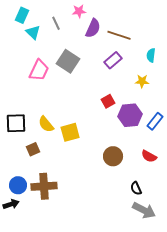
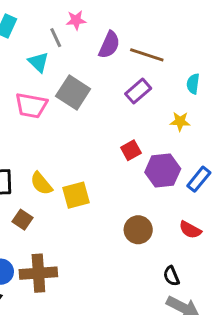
pink star: (79, 11) -> (76, 20), moved
cyan triangle: (33, 32) -> (38, 62), moved
pink trapezoid: (39, 70) -> (31, 105), turned 75
brown square: (33, 149) -> (23, 220), turned -32

